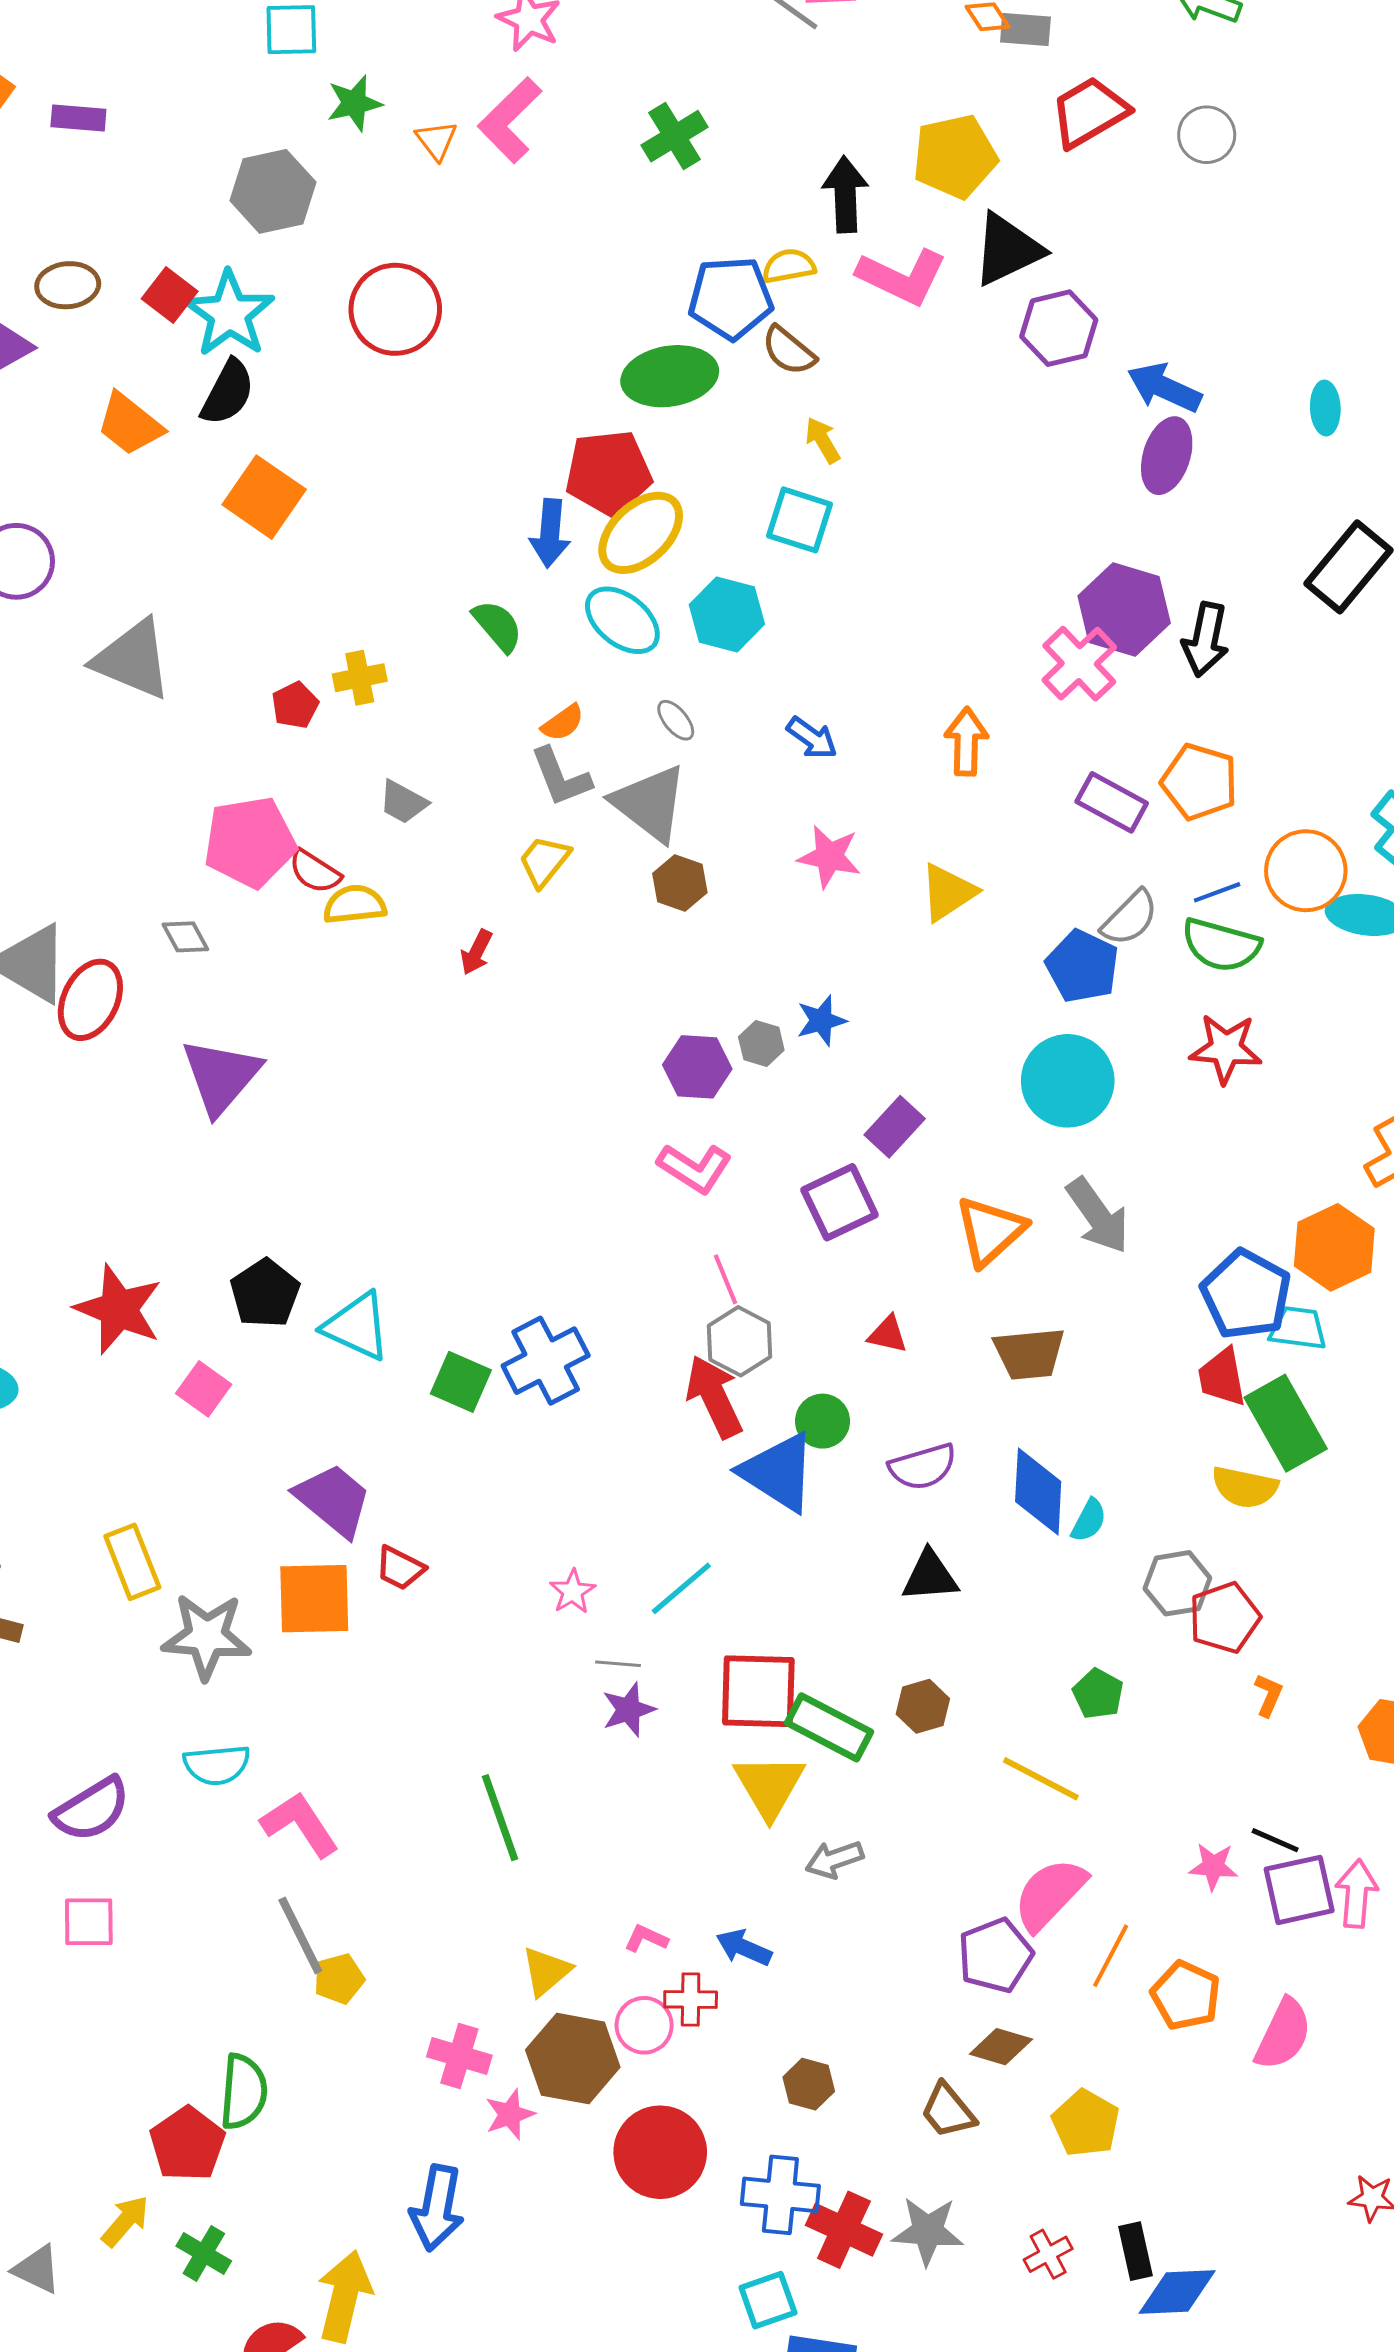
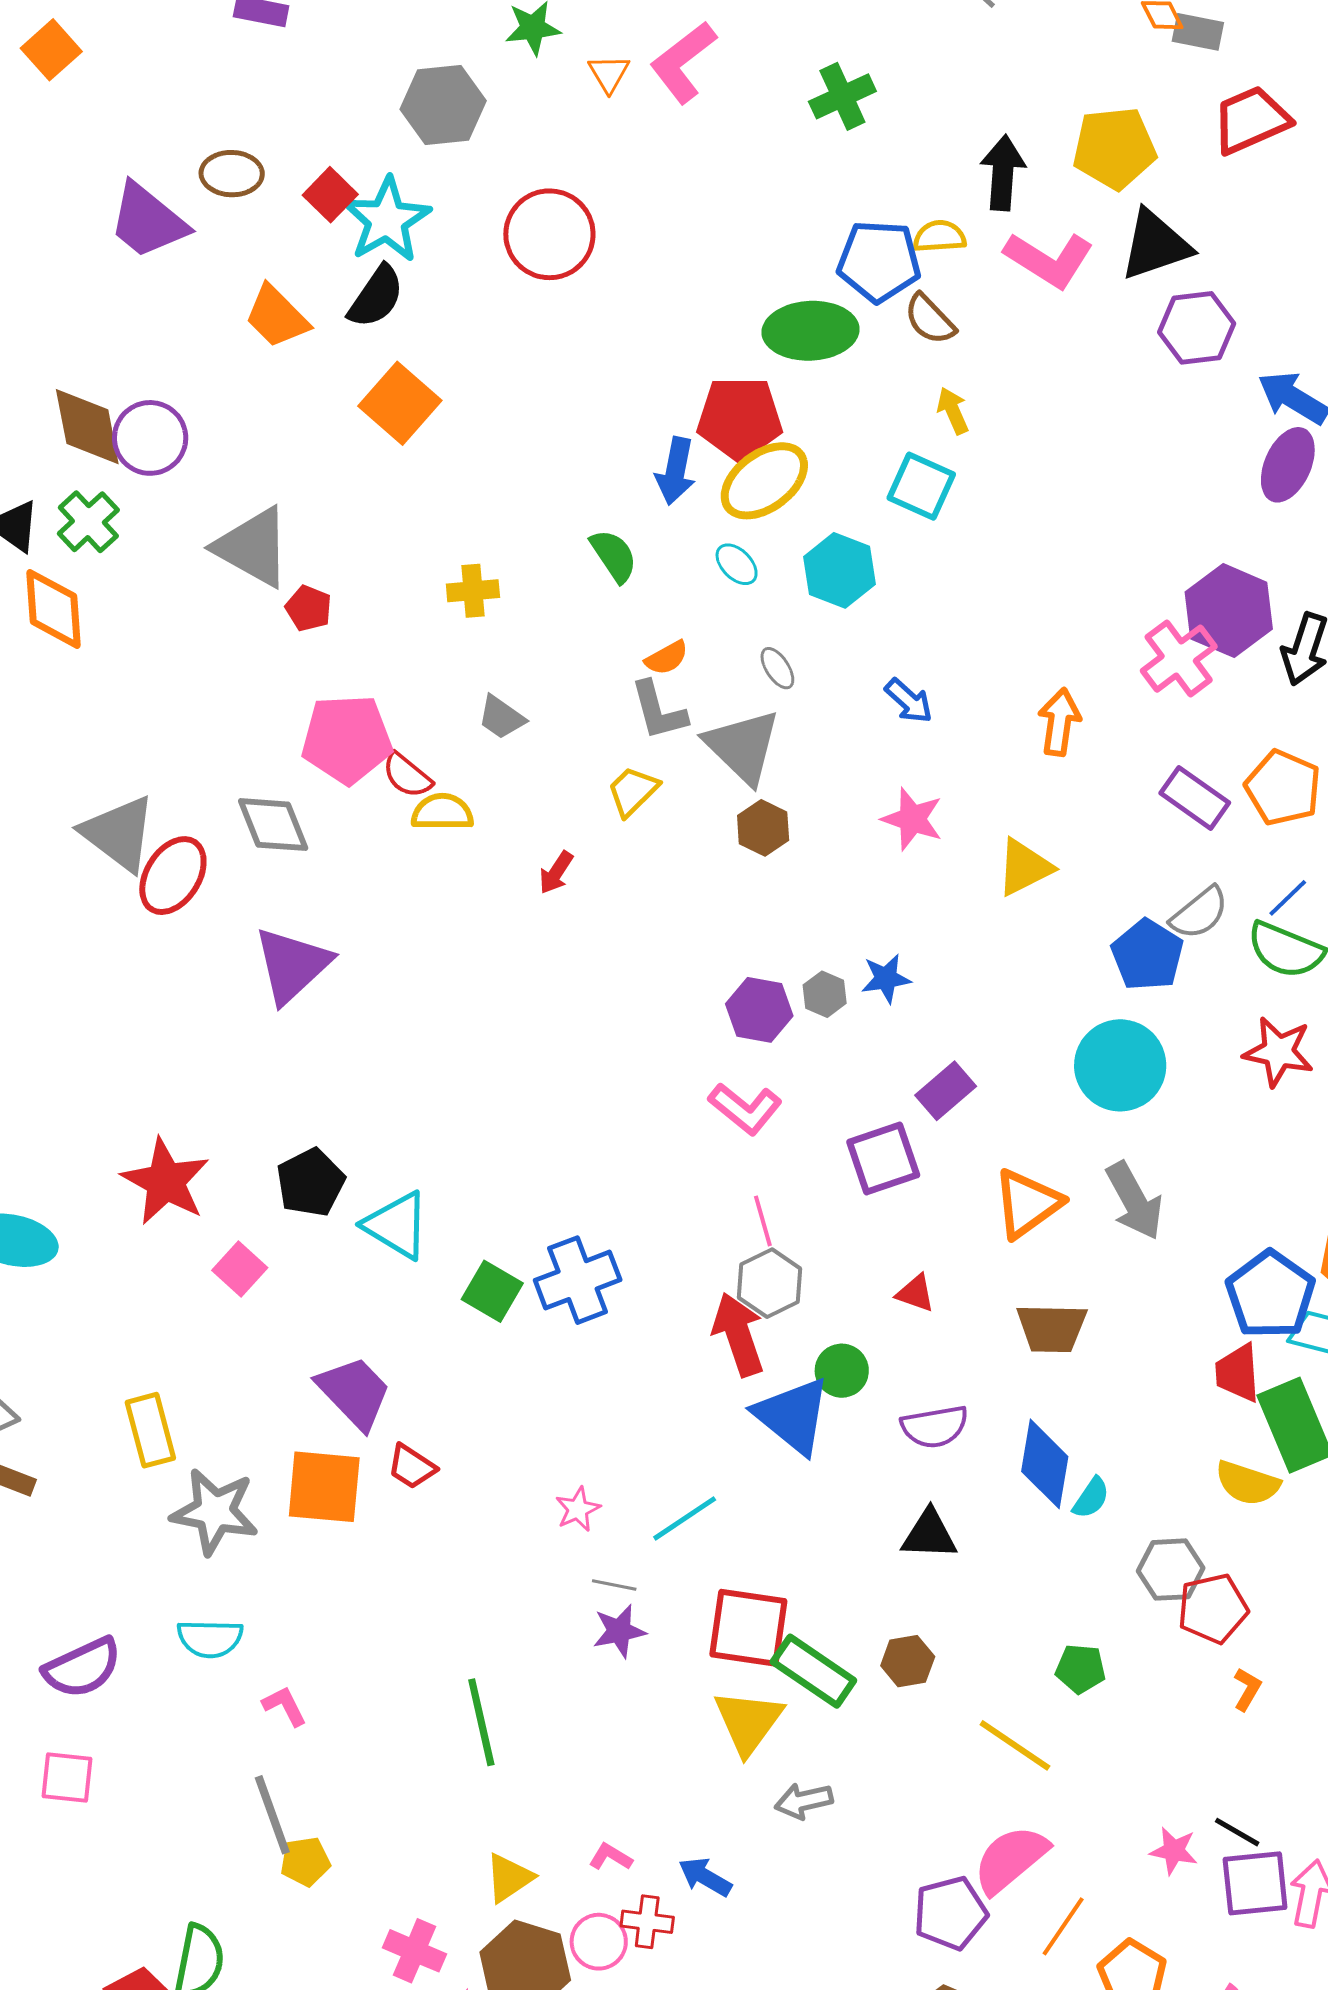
cyan ellipse: (622, 620) -> (737, 564), size x0.6
red pentagon: (295, 705) -> (309, 608), moved, turned -30
blue line: (1217, 892) -> (1288, 898), turned -30
gray diamond: (185, 937) -> (273, 825), size x1.6
green pentagon: (1098, 1694) -> (1081, 1669), turned -30
pink L-shape: (300, 1824) -> (285, 1706), size x0.6

